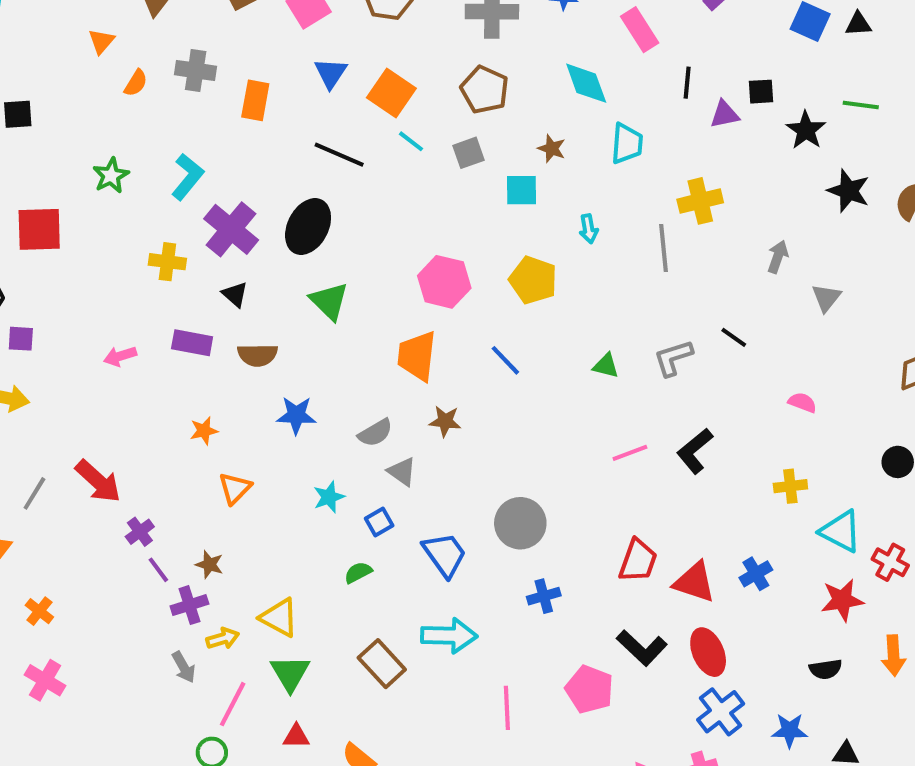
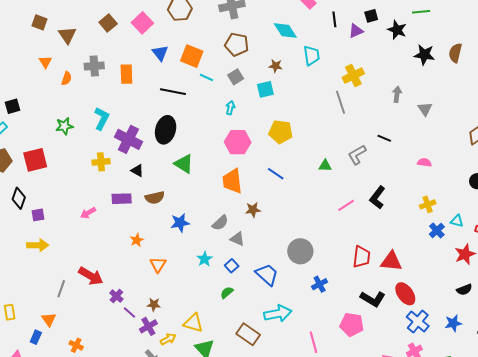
green star: (111, 176) -> (64, 126), turned 30
cyan arrow: (589, 229) -> (230, 108), moved, turned -144
cyan triangle: (841, 531) -> (457, 221), size x0.6
blue cross: (756, 574) -> (437, 230), moved

